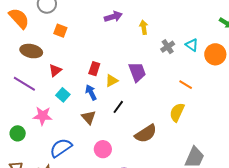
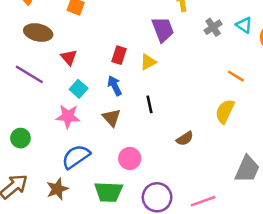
red triangle: (55, 70) -> (69, 57), turned -32
purple trapezoid: (137, 72) -> (163, 29), moved
yellow triangle: (112, 81) -> (148, 62), moved
black line: (118, 107) -> (150, 104), turned -48
pink star: (43, 116) -> (68, 116), moved
brown semicircle: (146, 134) -> (185, 139), size x0.6

